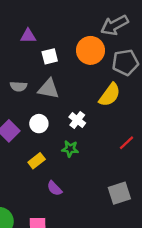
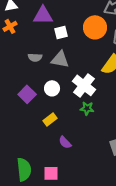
purple triangle: (28, 36) -> (43, 15), size x1.5
white cross: (77, 120) -> (84, 85), size x1.6
green star: (70, 149) -> (87, 108), moved

